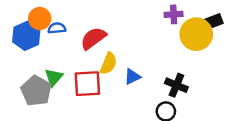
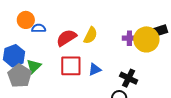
purple cross: (174, 14) -> (129, 38), moved
blue hexagon: (26, 36) -> (14, 56), moved
yellow semicircle: (109, 63) -> (90, 35), moved
red square: (87, 84) -> (71, 66), moved

